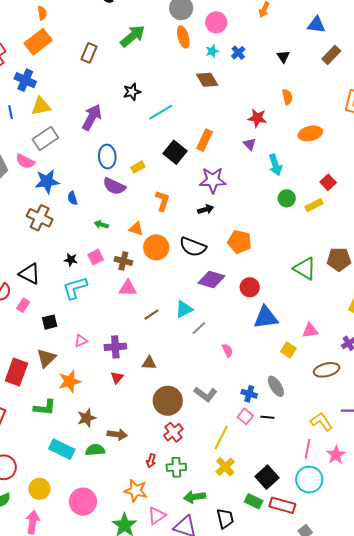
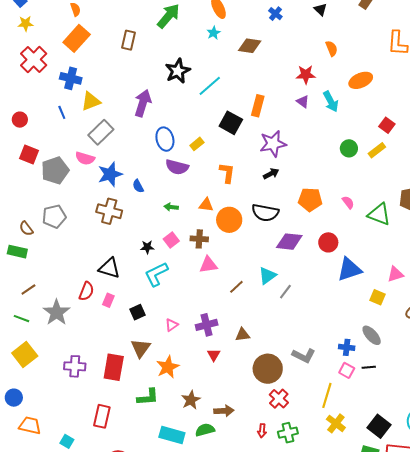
cyan star: (212, 51) -> (214, 33), moved
brown diamond: (207, 80) -> (250, 46), turned -40
black star: (132, 92) -> (178, 71), size x1.4
cyan arrow: (275, 165) -> (331, 101), moved
pink semicircle: (227, 350) -> (348, 202), moved

